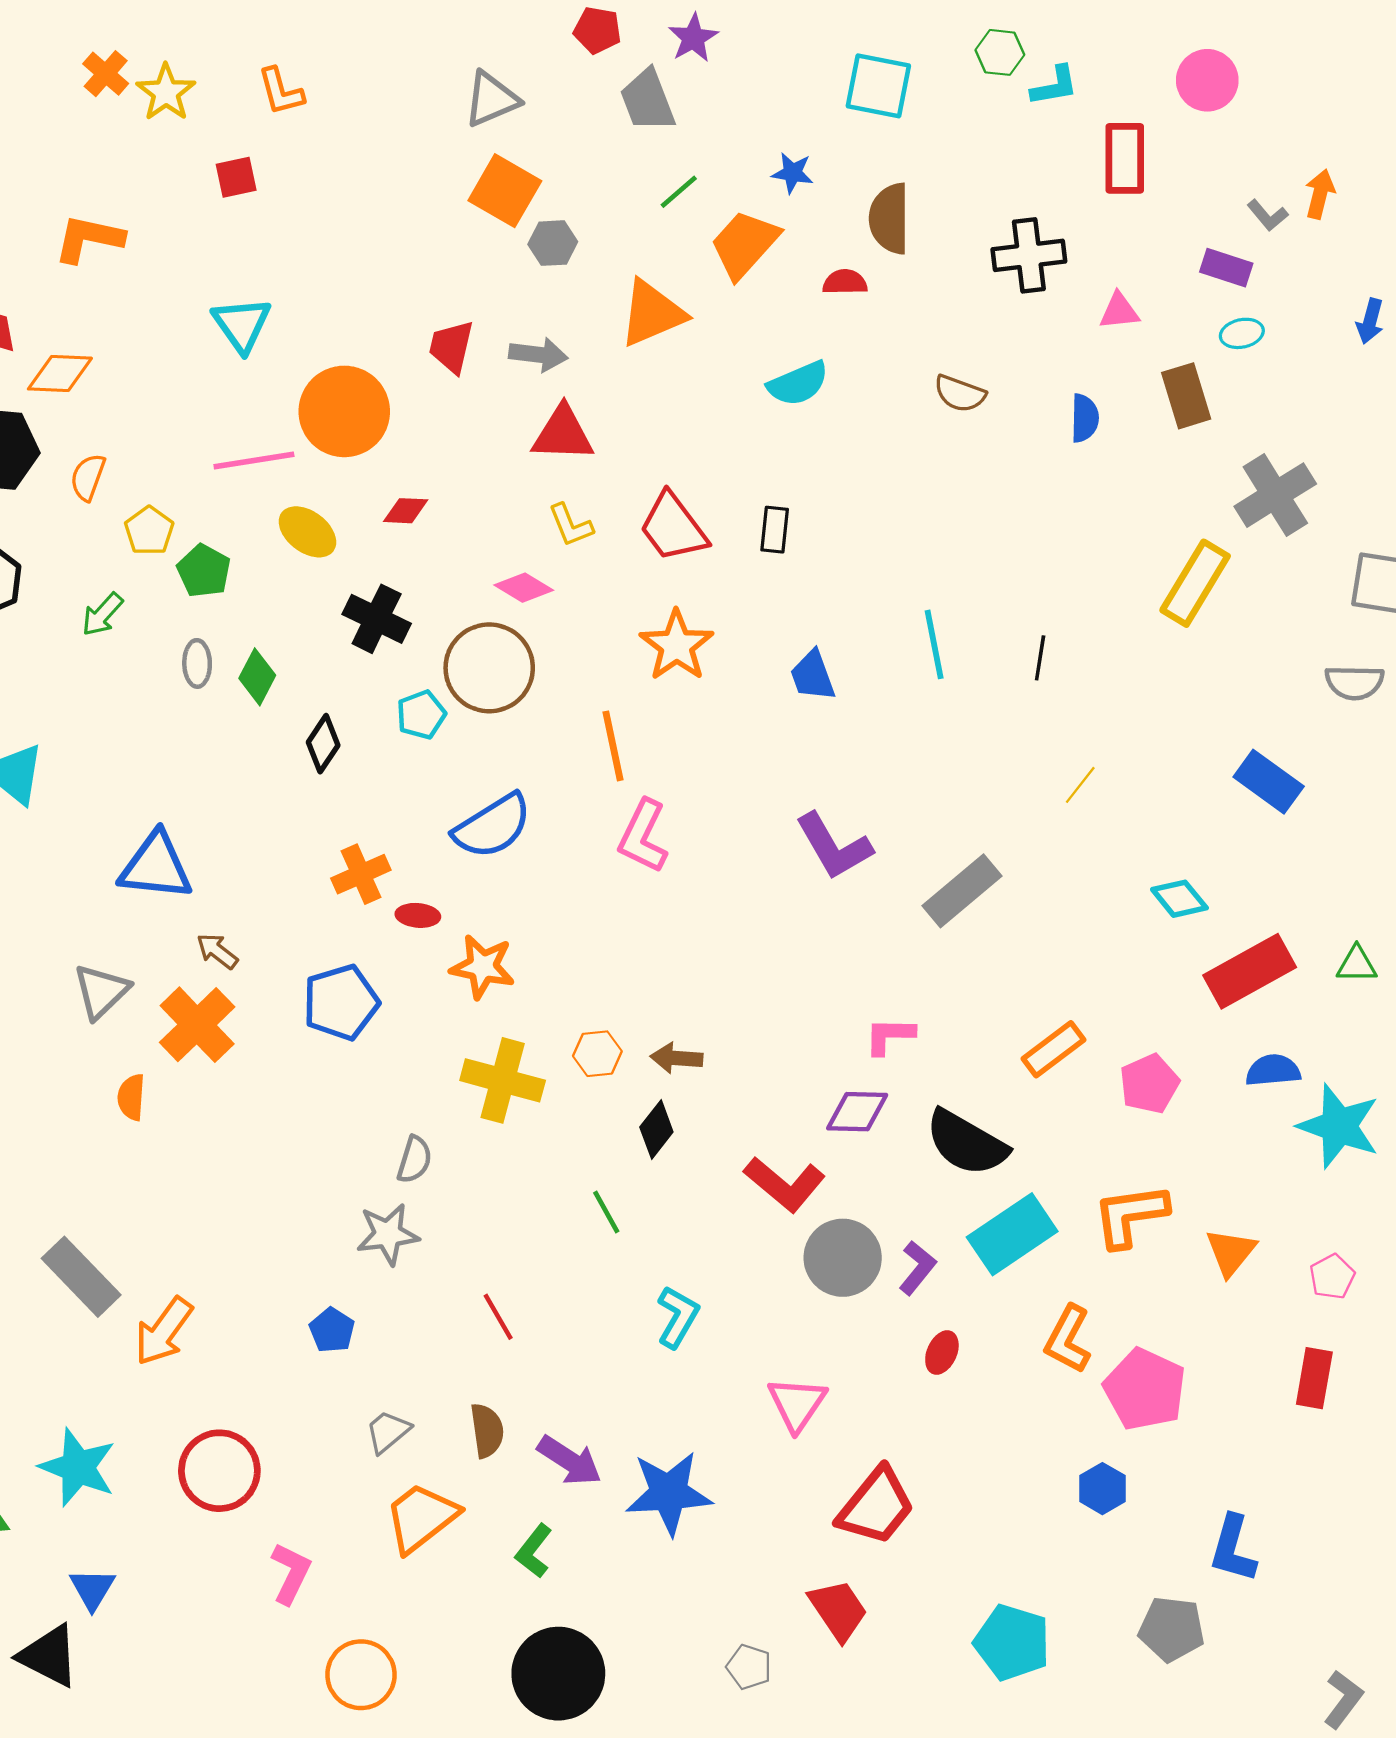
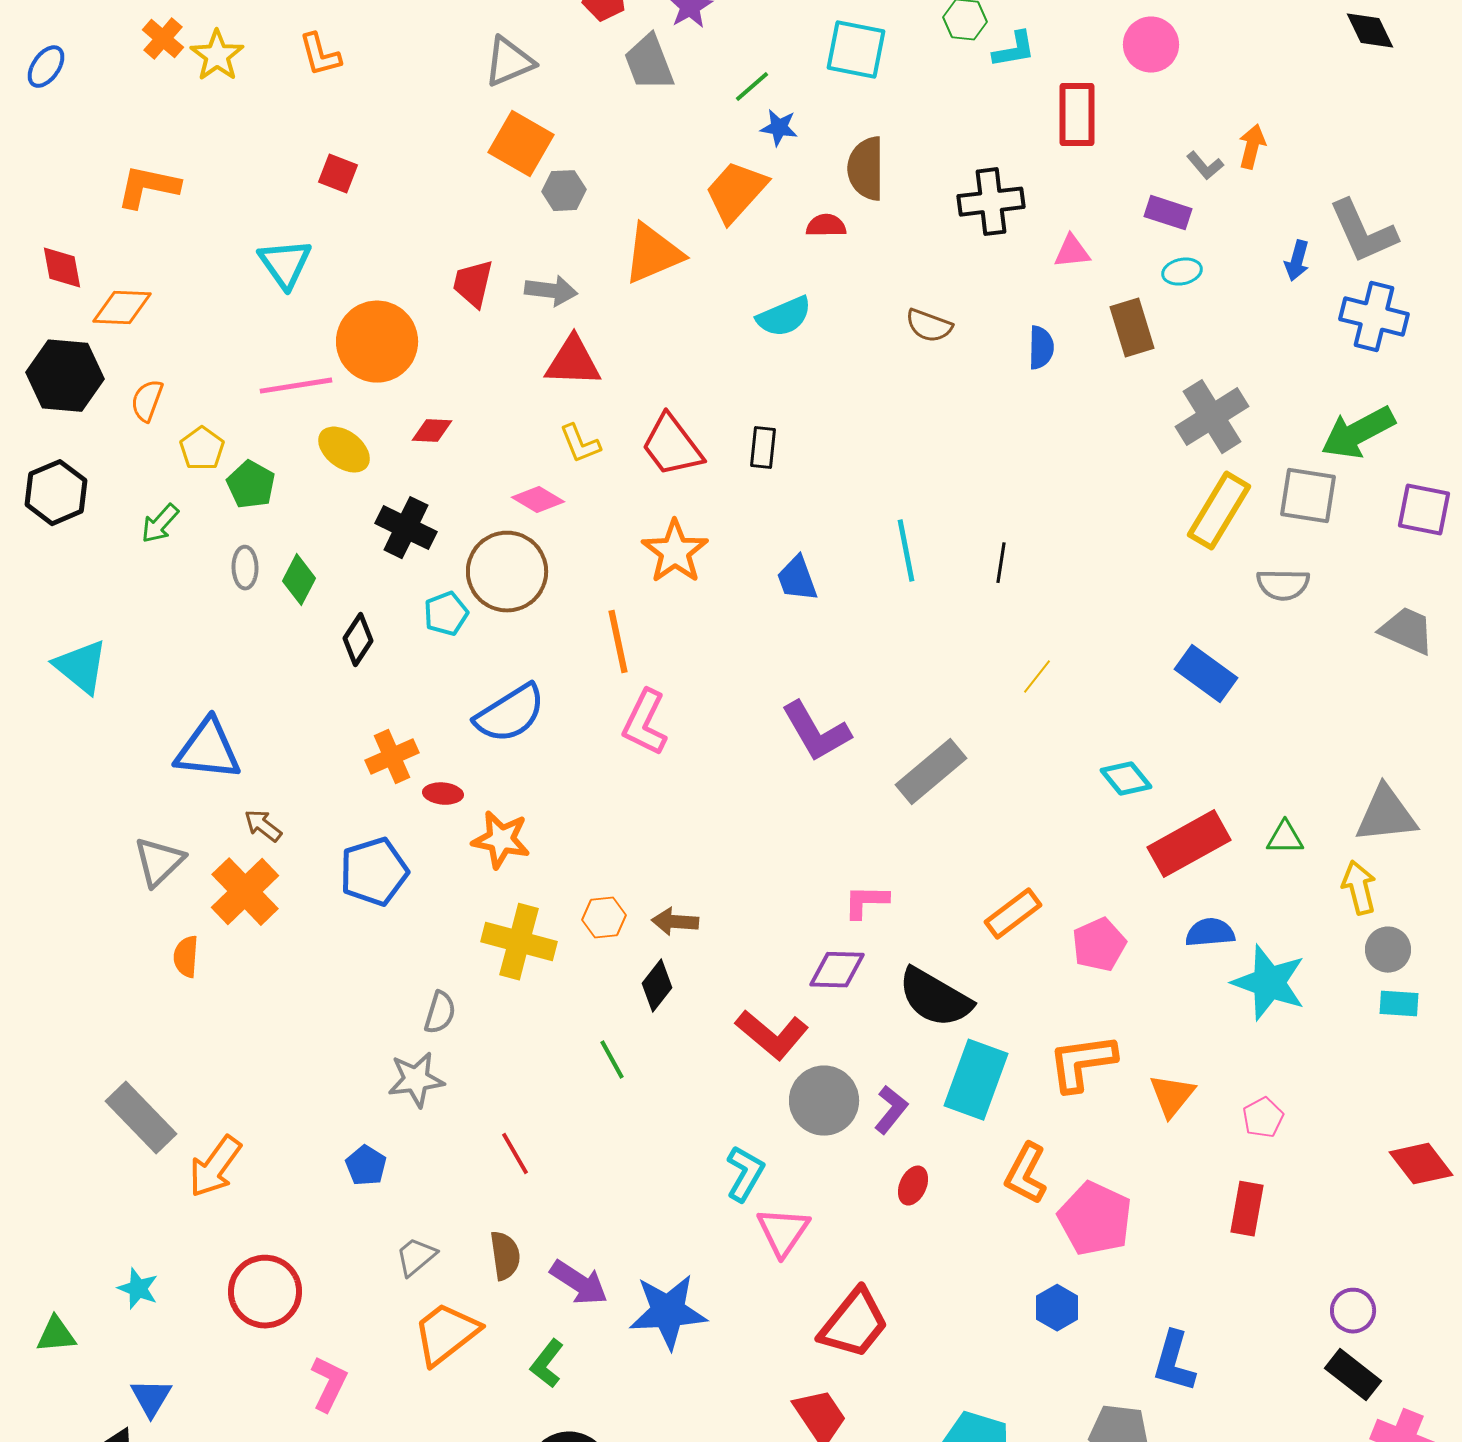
red square: (236, 177) -> (338, 174), moved, turned 33
green line: (679, 192) -> (752, 87), moved
yellow rectangle: (1195, 583) -> (1219, 511), moved
cyan rectangle: (1012, 1234) -> (976, 1080), turned -36
cyan L-shape: (678, 1317) -> (745, 1174), moved
cyan star: (78, 1467) -> (138, 1289), size x0.6

